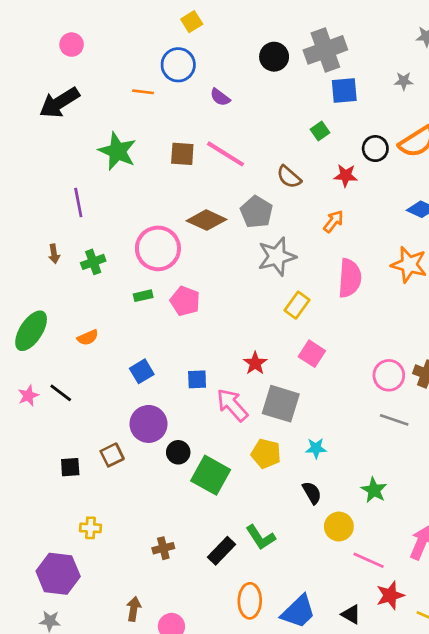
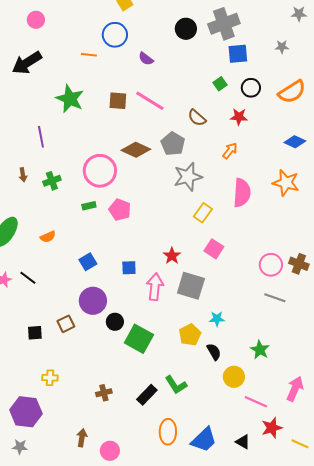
black circle: (375, 149) -> (251, 88), moved
pink arrow: (232, 405) -> (155, 287), turned 48
yellow pentagon: (266, 454) -> (190, 335), moved, turned 30

